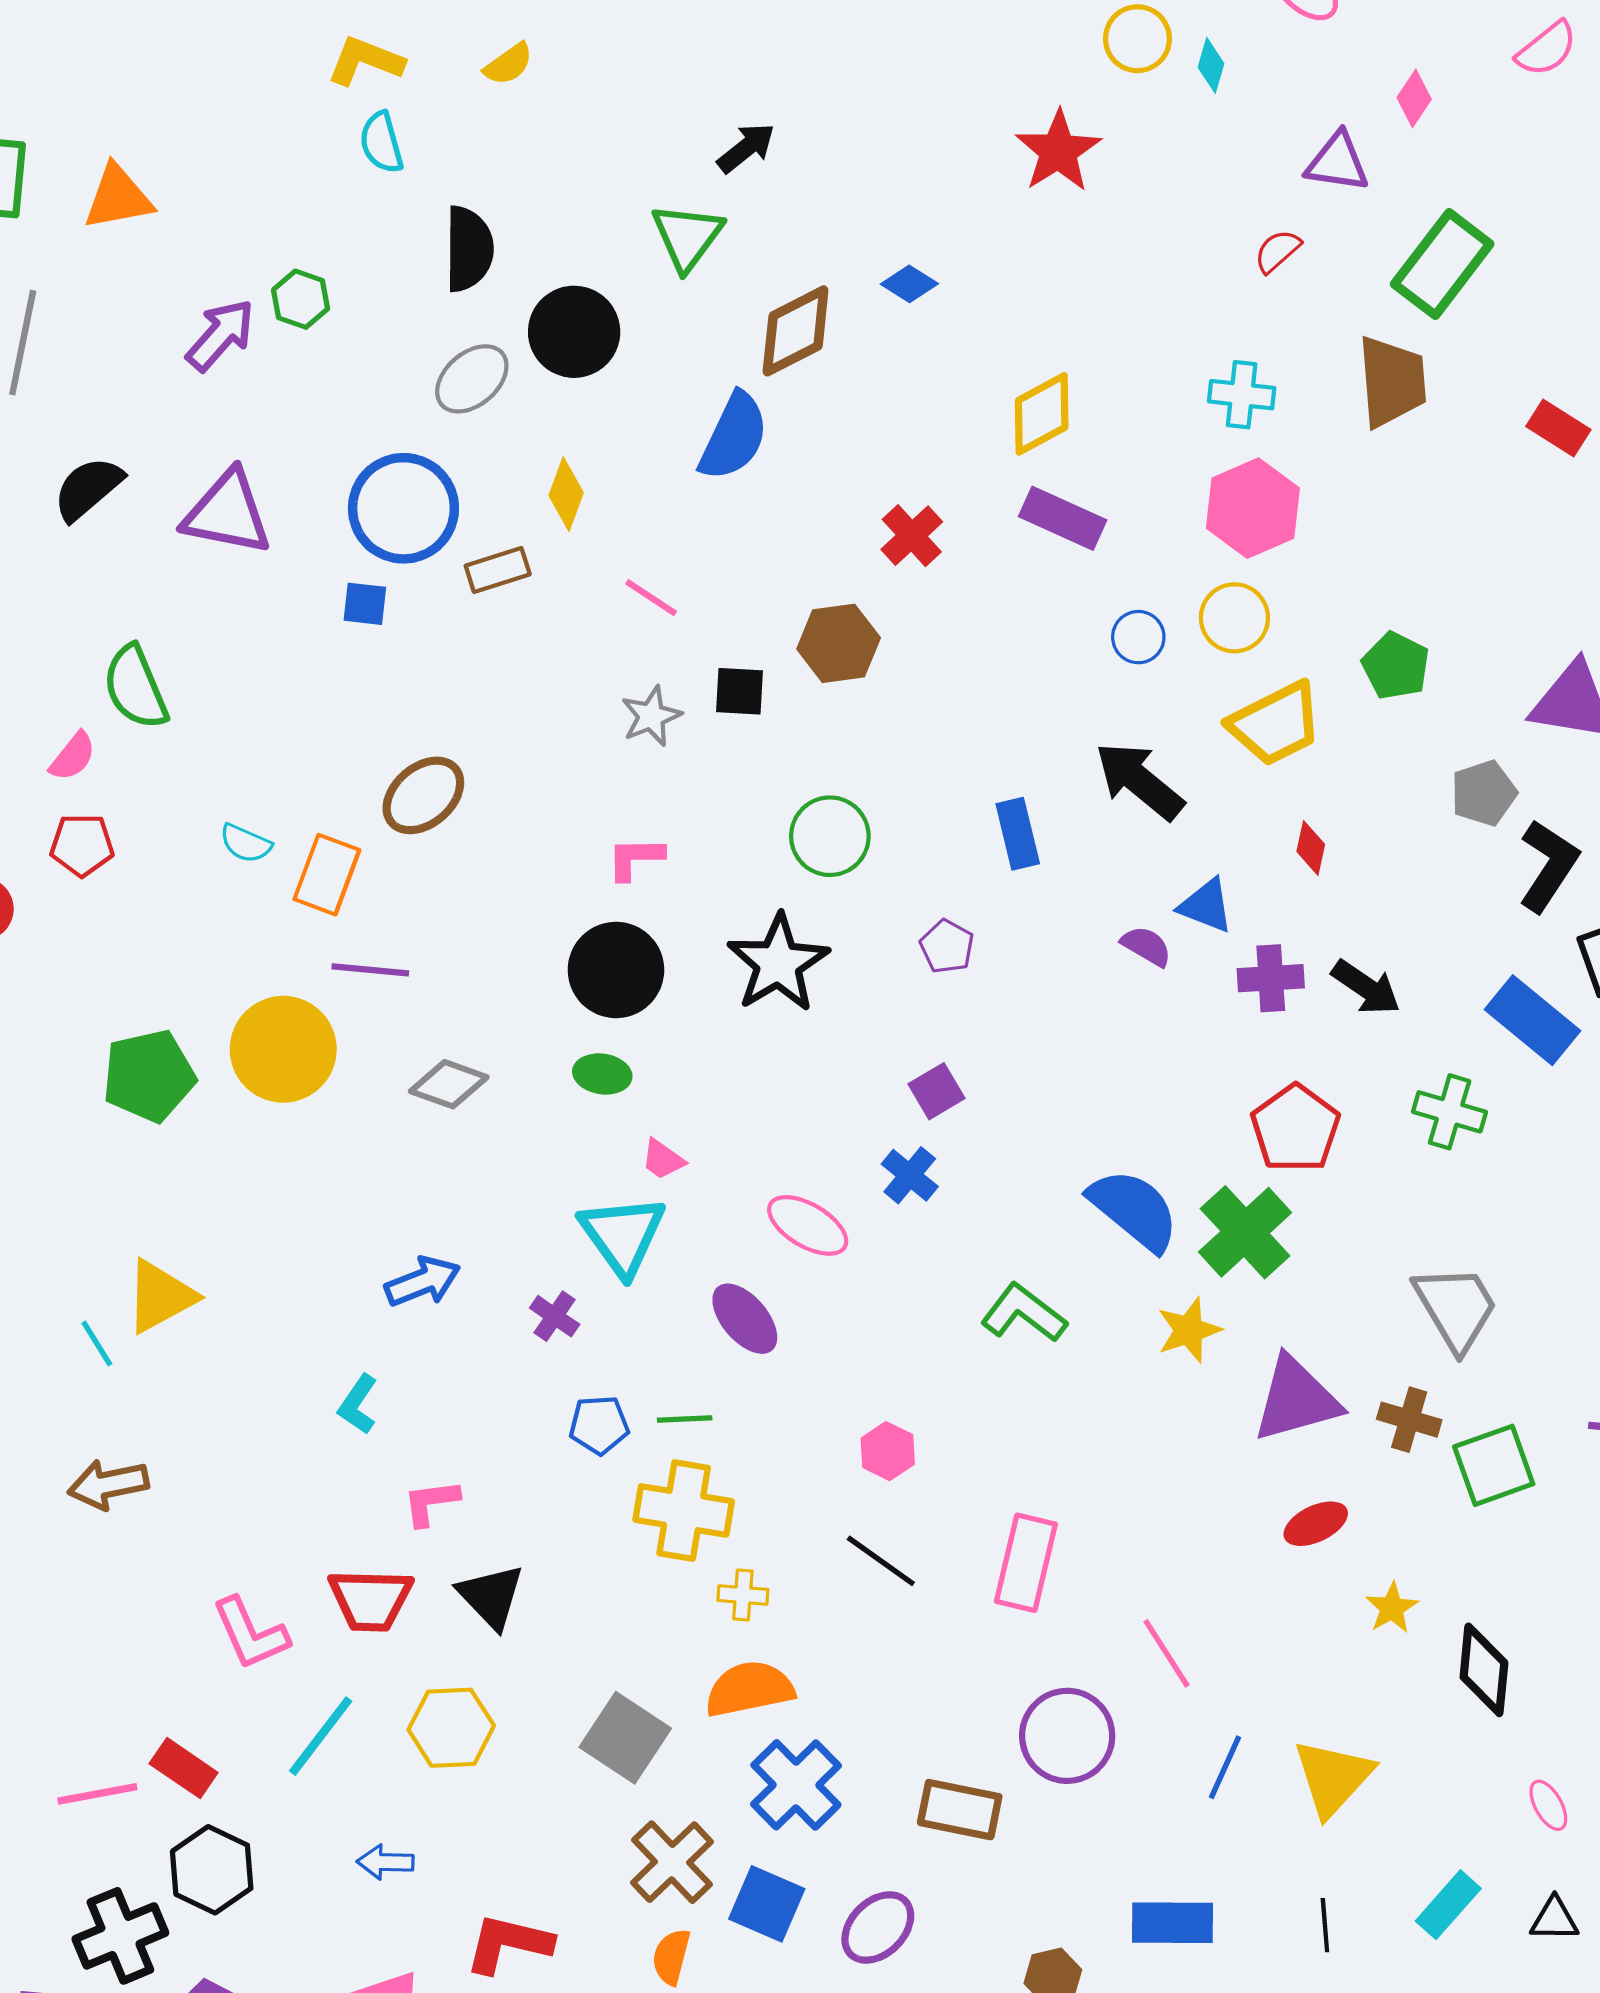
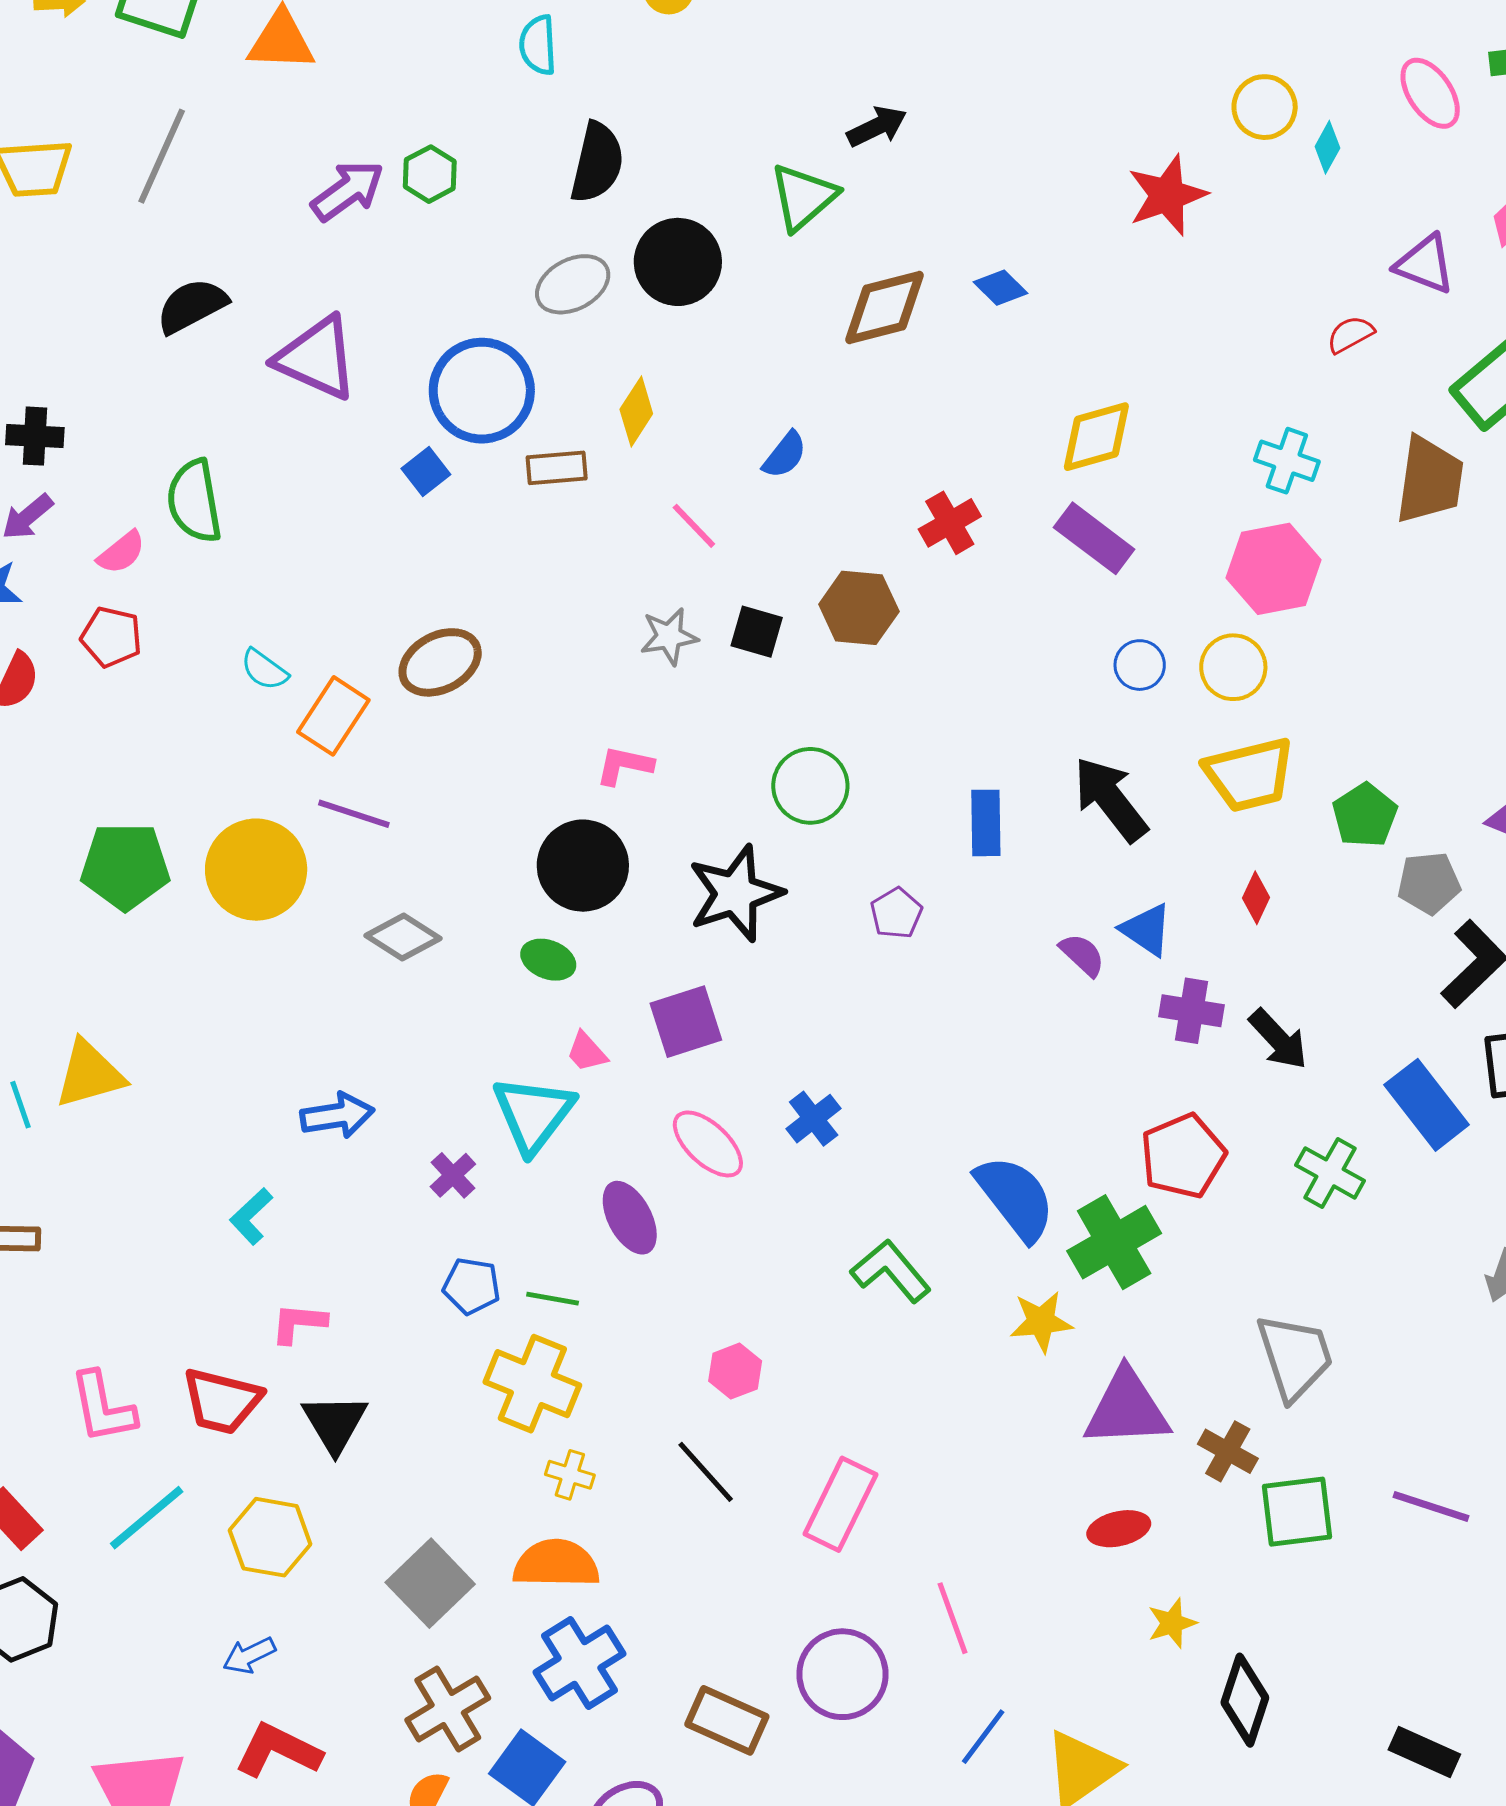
blue semicircle: (734, 437) -> (785, 455), moved, size x0.6
blue square: (365, 604) -> (426, 472), turned 33
green pentagon: (1396, 666) -> (1365, 815), moved
purple square: (937, 1091) -> (686, 1022), moved, size x1.4
blue arrow: (385, 1862) -> (249, 1655), moved, turned -40

